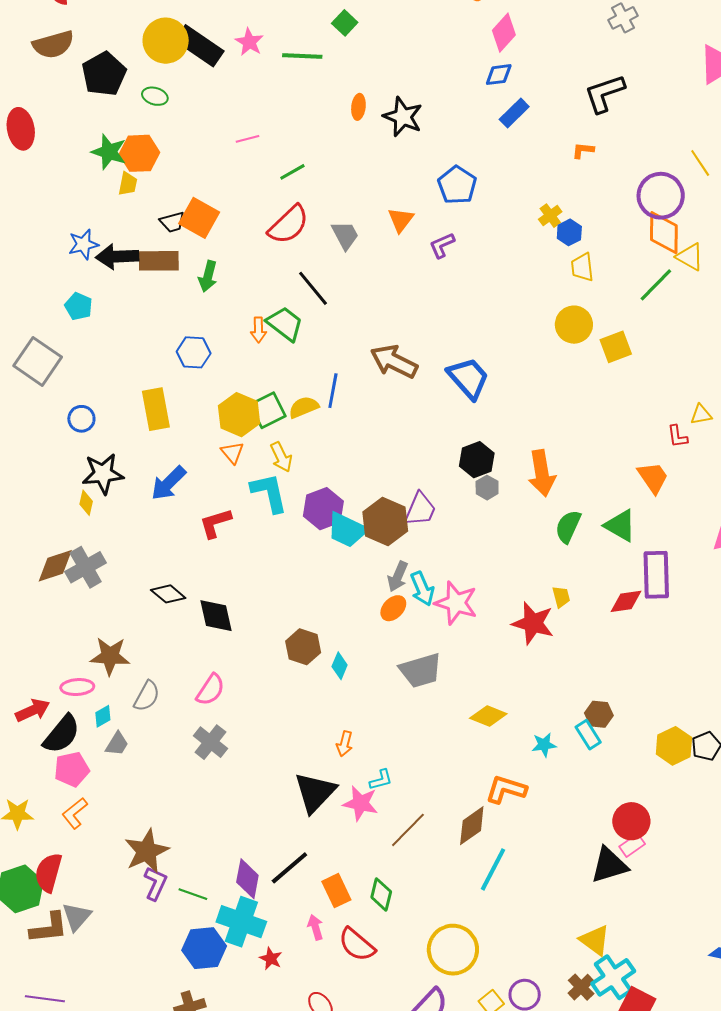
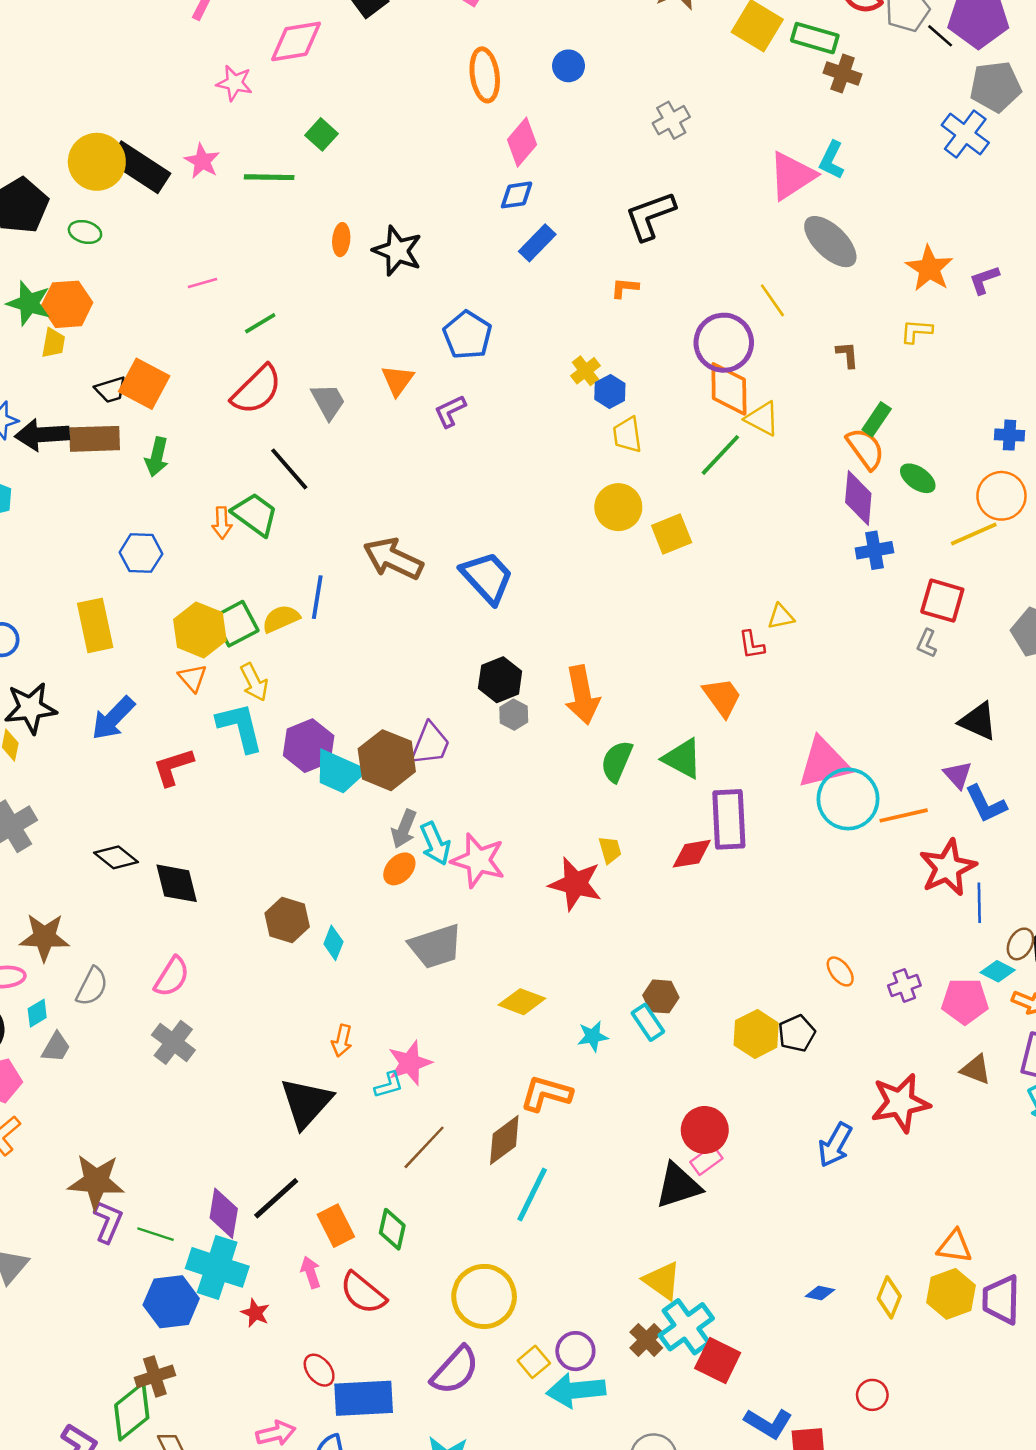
pink star: (361, 803) -> (410, 1063), moved, turned -30
brown star: (147, 851) -> (96, 1181), turned 30

